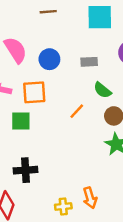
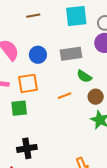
gray rectangle: (89, 62) -> (71, 54), size x1.5
orange line: (77, 111) -> (65, 96), turned 32

